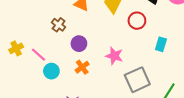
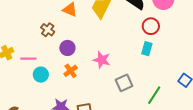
red circle: (137, 21) -> (151, 26), moved
pink line: (38, 55) -> (28, 59), turned -42
gray square: (137, 80) -> (124, 83), size x0.7

